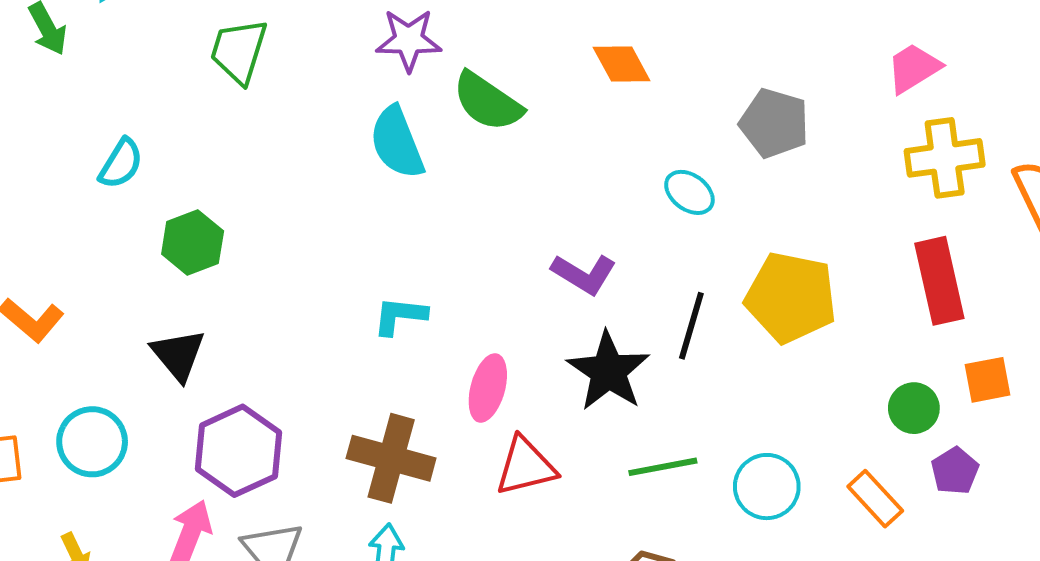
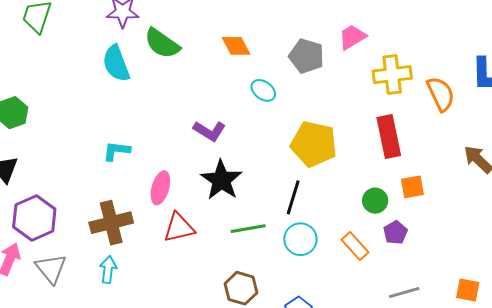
orange diamond: (622, 64) -> (236, 46), moved
pink trapezoid: (914, 68) -> (352, 37), moved
black line: (691, 326) -> (293, 197), moved
brown cross: (391, 458) -> (111, 223), turned -30

